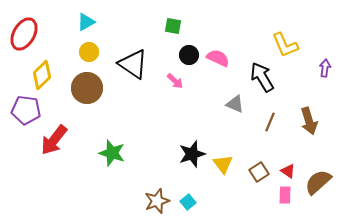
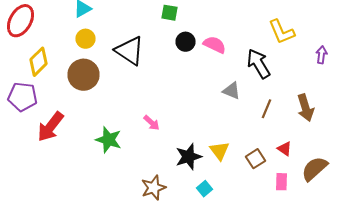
pink arrow: (175, 81) -> (152, 123), moved
black star: (192, 154) -> (188, 157), moved
red triangle: (288, 171) -> (284, 149), moved
cyan square: (188, 202) -> (204, 189), moved

